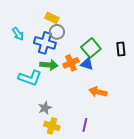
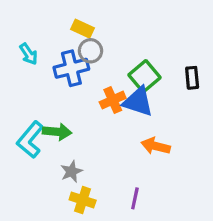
blue cross: (45, 43) -> (71, 68), turned -30
blue triangle: (87, 64) -> (138, 102), size x1.5
green arrow: (49, 65) -> (57, 132), moved
cyan L-shape: (30, 78) -> (30, 140), moved, turned 110

